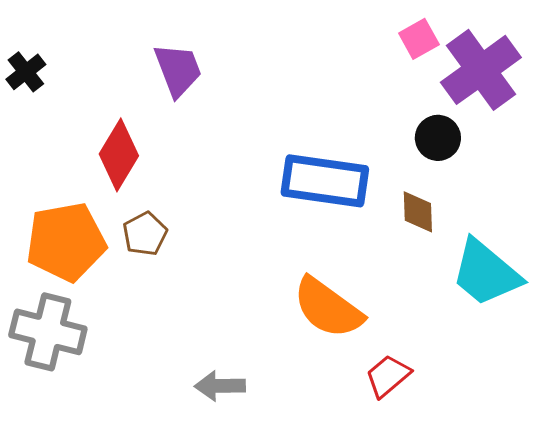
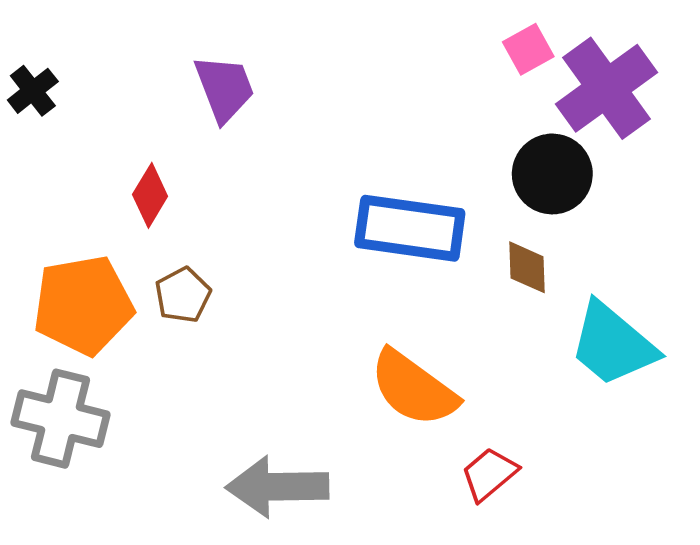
black circle: (438, 138) -> (552, 174), size x1.4
red diamond: (119, 155) -> (150, 195), size x0.7
gray arrow: (220, 386) -> (277, 487), size x1.6

